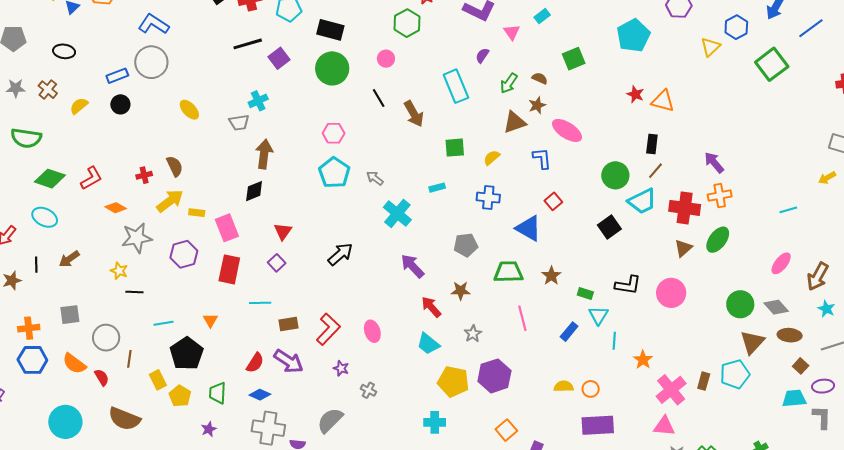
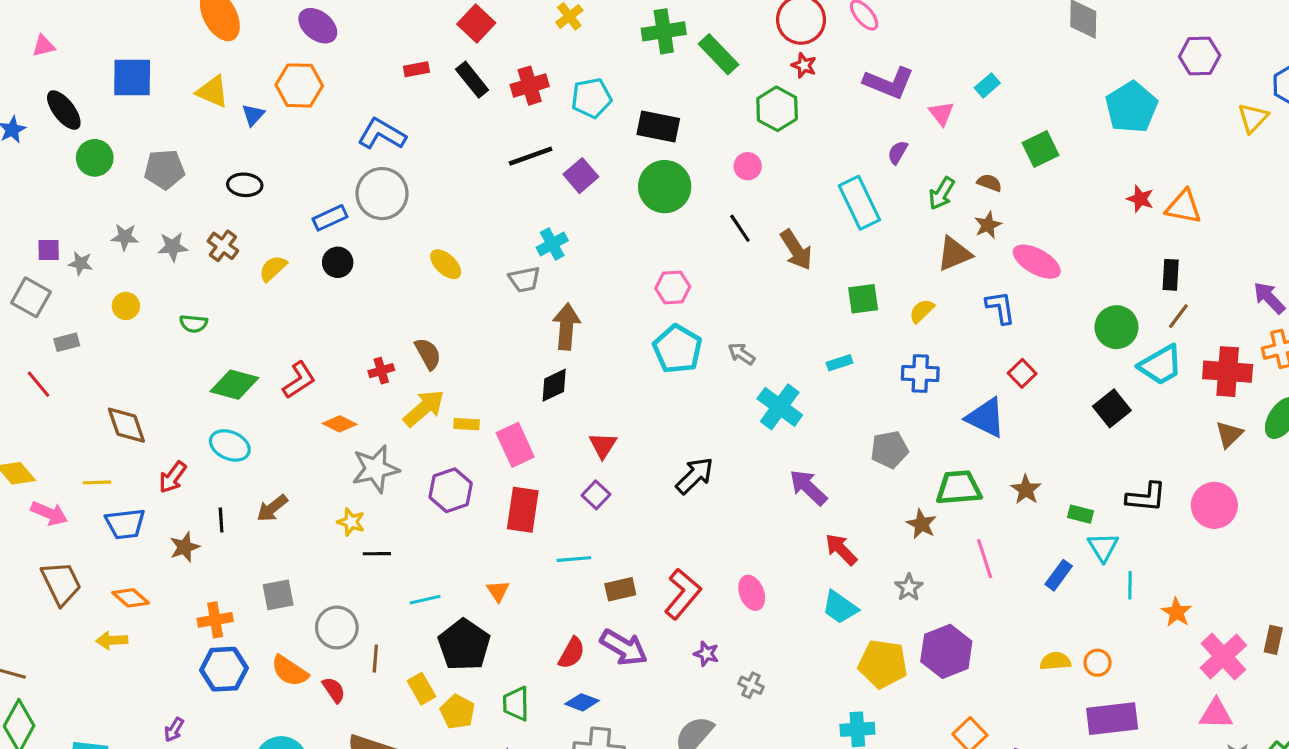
green semicircle: (26, 138) -> (194, 324), size x0.6
brown star: (461, 291) -> (921, 524), moved, turned 30

